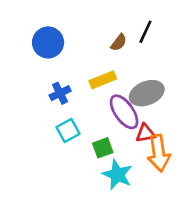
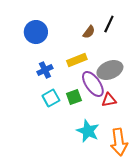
green square: (103, 148) -> (74, 97), moved
orange arrow: (159, 153) -> (119, 142), moved

